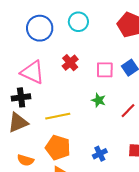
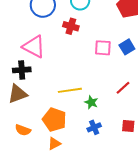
red cross: (70, 63) -> (71, 26), moved, turned -35
green star: (99, 100) -> (91, 102), moved
yellow line: (58, 116) -> (70, 90), moved

